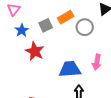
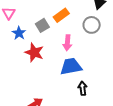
gray circle: (85, 27) -> (92, 25), moved
pink arrow: (97, 62) -> (67, 43), moved

